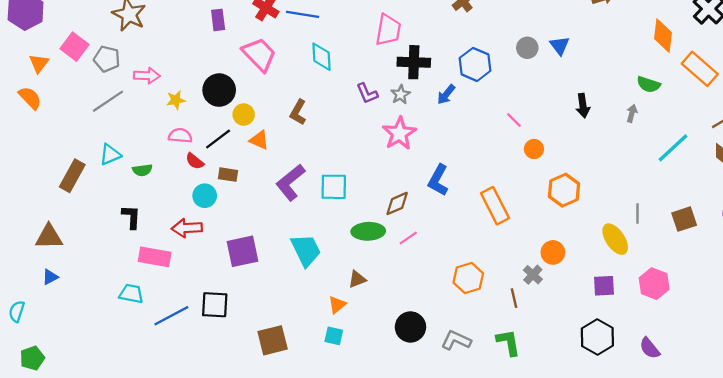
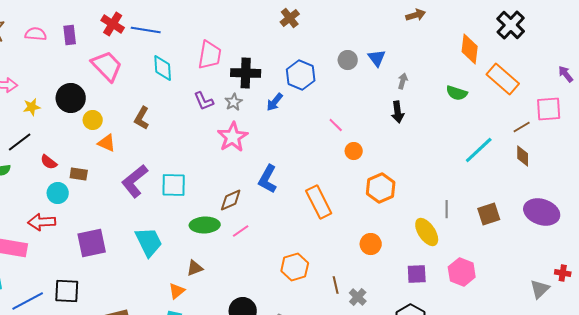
pink trapezoid: (388, 30) -> (210, 55), moved
gray arrow: (632, 113) -> (403, 81), moved
pink semicircle: (180, 136) -> (36, 34), moved
black line: (218, 139) -> (20, 142), moved
gray cross: (533, 275) -> (358, 297), moved

